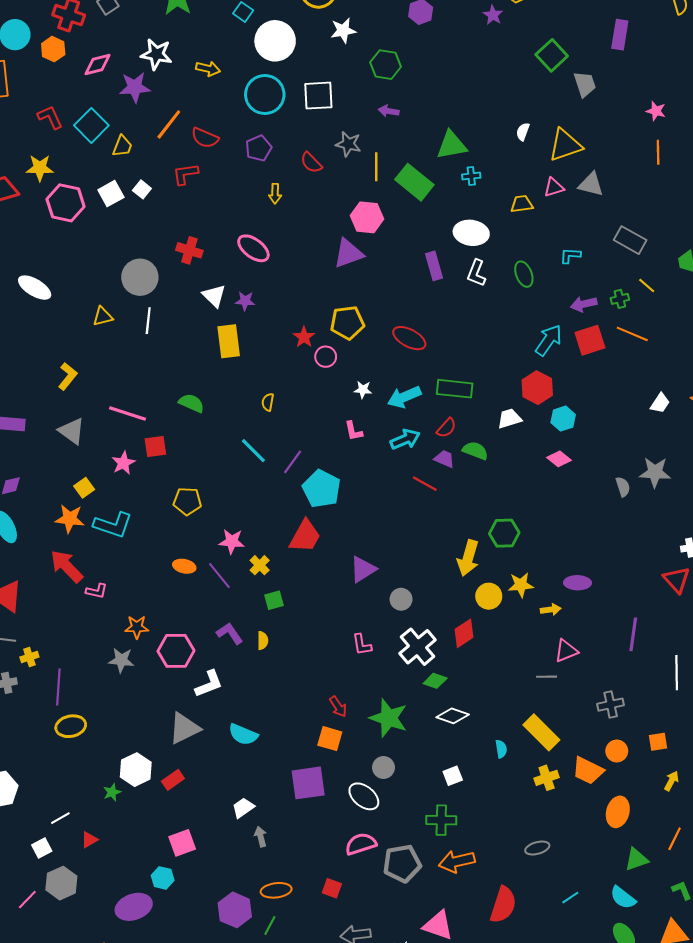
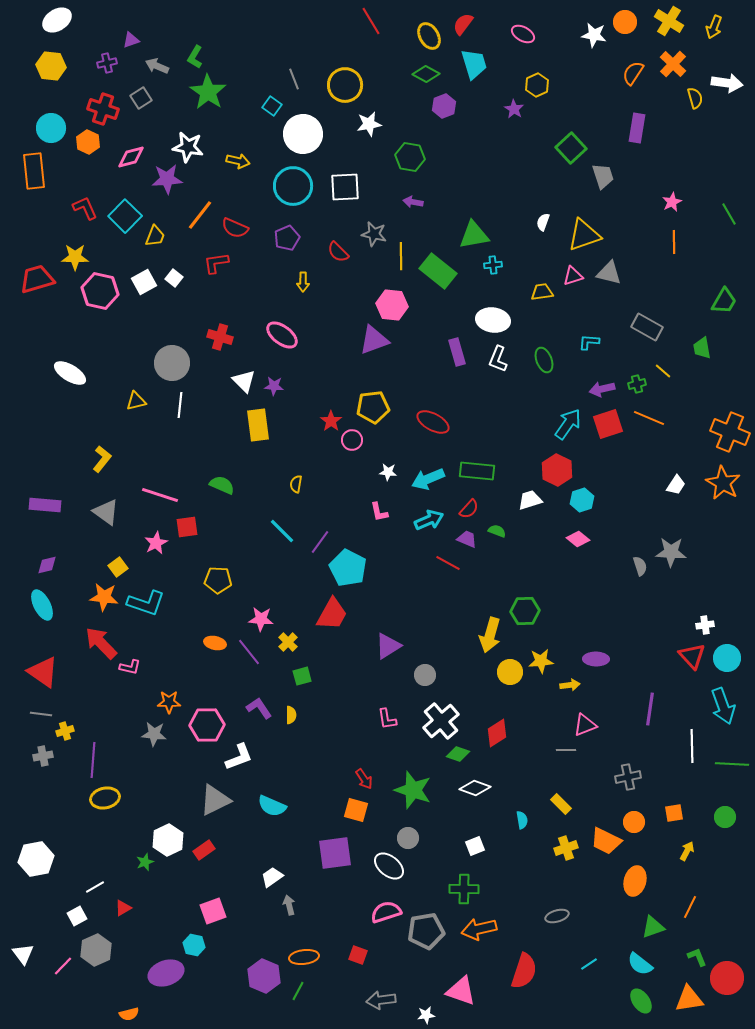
pink star: (656, 111) -> (672, 202), turned 30
green semicircle: (475, 451) -> (497, 531), size x0.7
red diamond: (464, 633) -> (497, 733), moved
yellow rectangle: (541, 732) -> (561, 804), size x0.6

